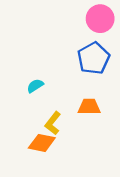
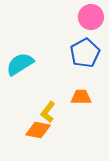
cyan semicircle: (35, 86) -> (20, 64), moved, size x1.8

